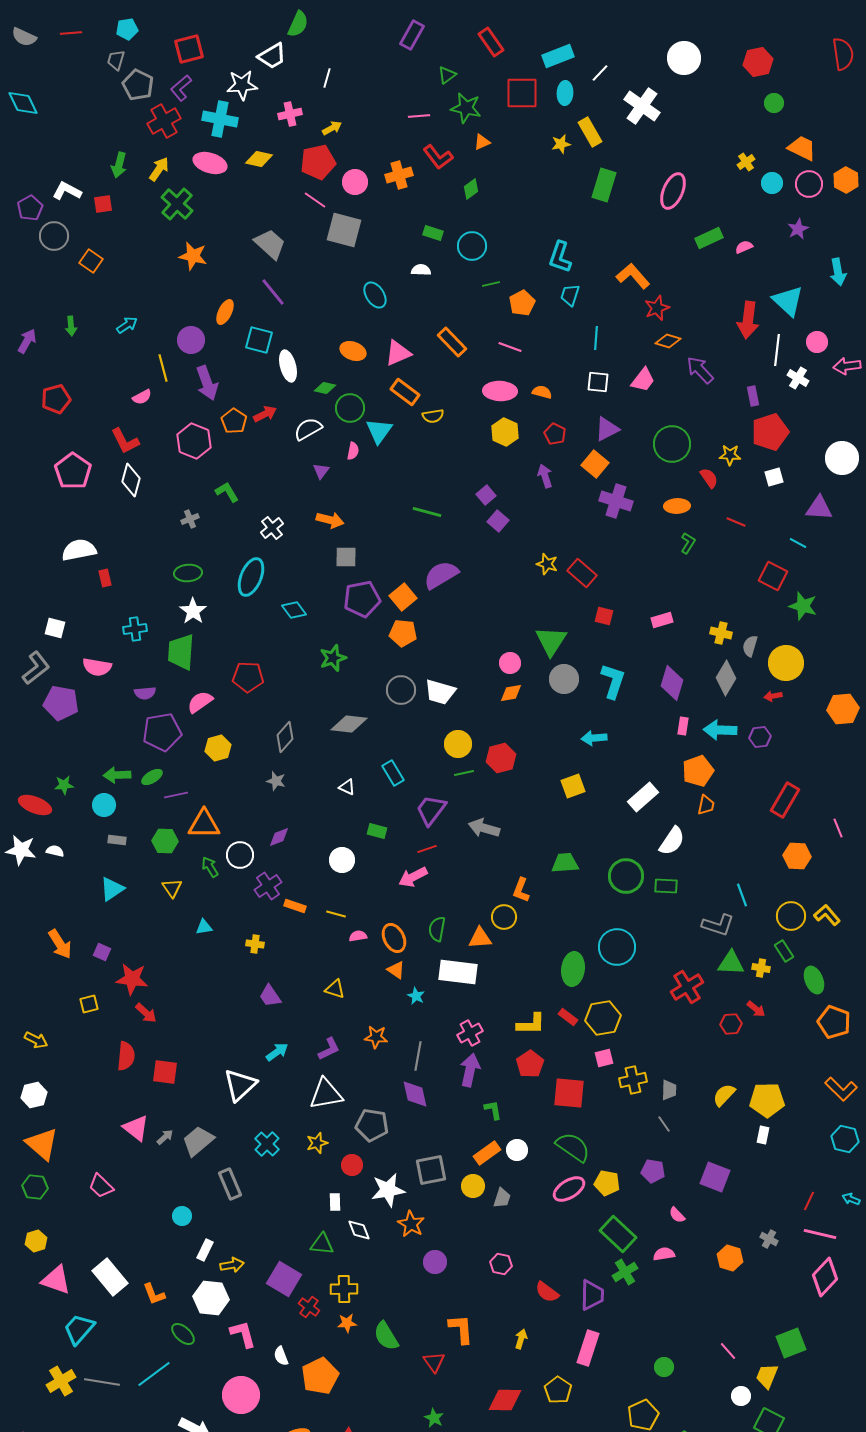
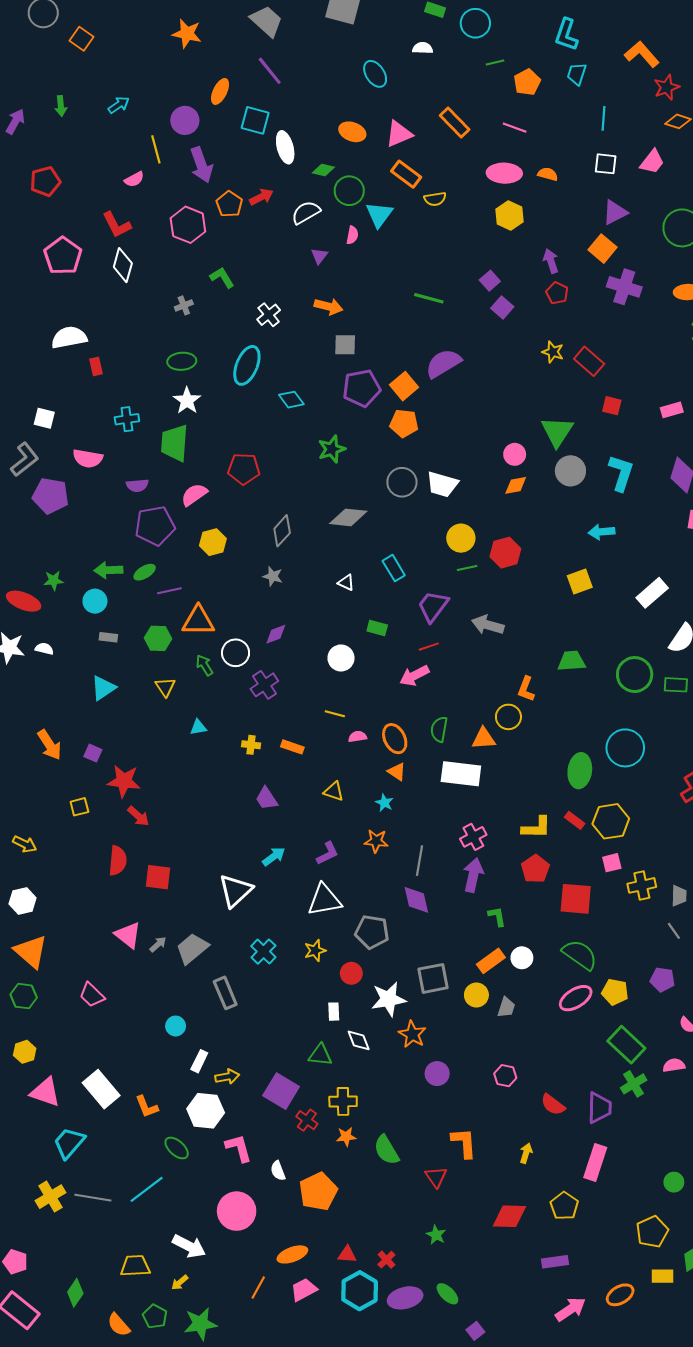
red pentagon: (555, 434) -> (557, 293), moved
orange rectangle: (295, 906) -> (292, 747), moved
cyan star: (416, 996) -> (384, 803), moved

